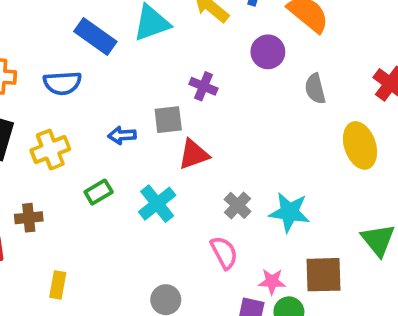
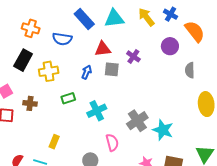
blue arrow: (122, 135) -> (87, 72), turned 104
red triangle: (194, 154) -> (103, 49), moved
gray cross: (238, 205) -> (137, 121), size x1.5
pink semicircle: (224, 253) -> (112, 143), moved
yellow rectangle: (58, 285) -> (54, 142), moved

